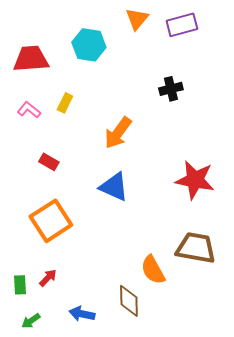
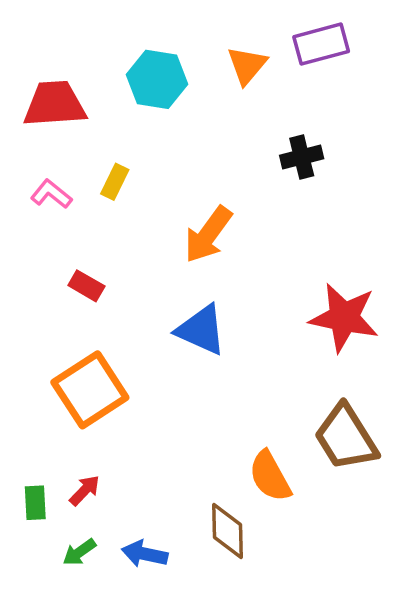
orange triangle: (137, 19) -> (247, 65), moved
brown trapezoid: (196, 248) -> (346, 437), turned -132
green arrow: (31, 321) -> (79, 552), moved

